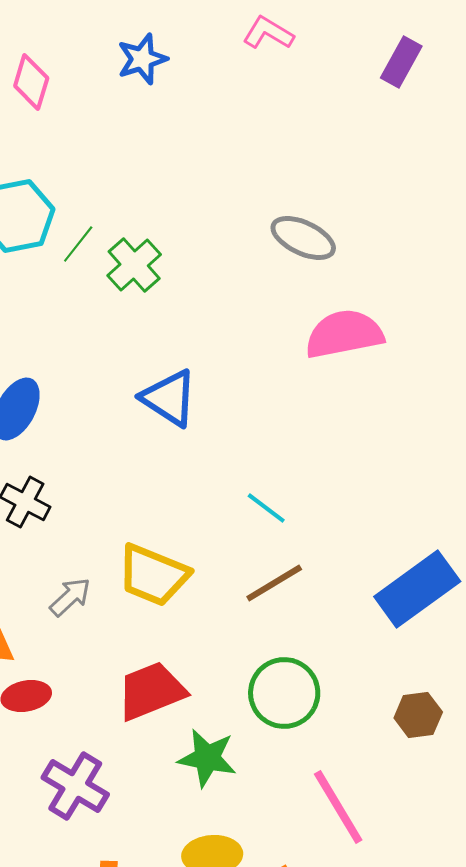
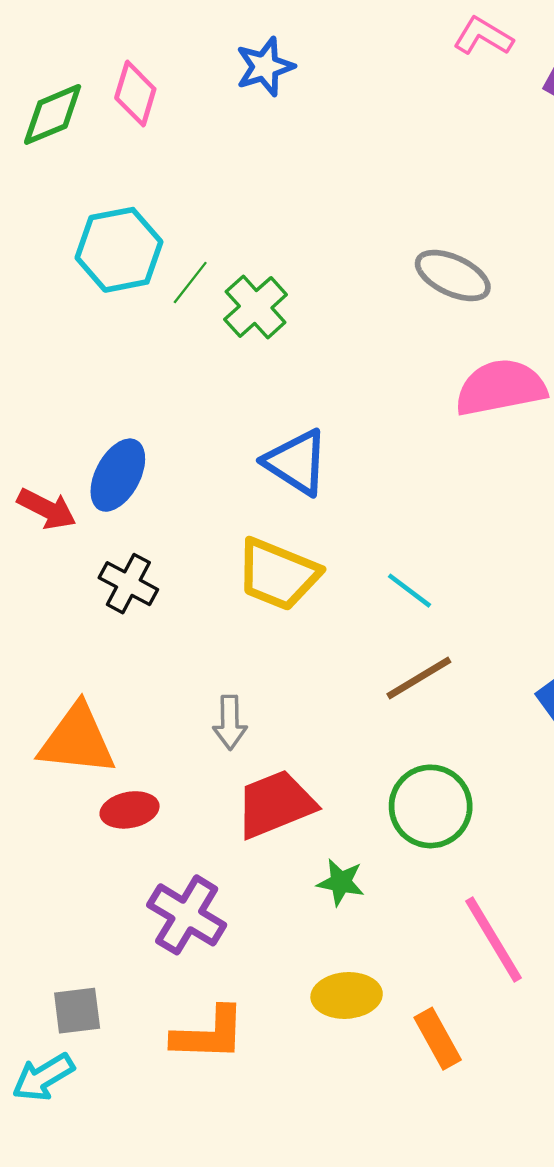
pink L-shape: (268, 33) -> (483, 36), moved
yellow trapezoid: (153, 575) -> (278, 574), moved
gray arrow: (70, 597) -> (230, 722), moved, turned 132
green star: (207, 758) -> (341, 882), size x0.7

